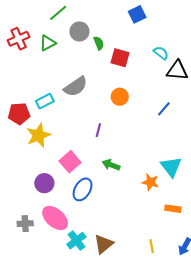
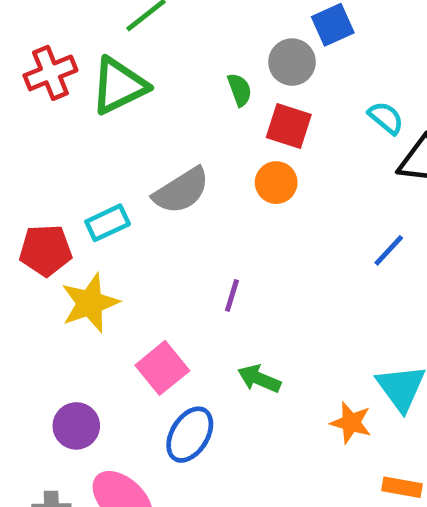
gray circle: (79, 31) -> (292, 62), moved
green triangle: (48, 43) -> (119, 86), size x1.5
orange circle: (120, 97) -> (276, 183), moved
purple circle: (44, 183) -> (76, 426), moved

